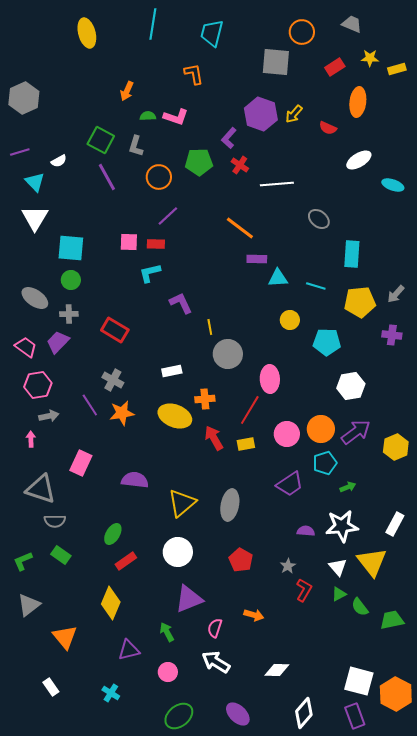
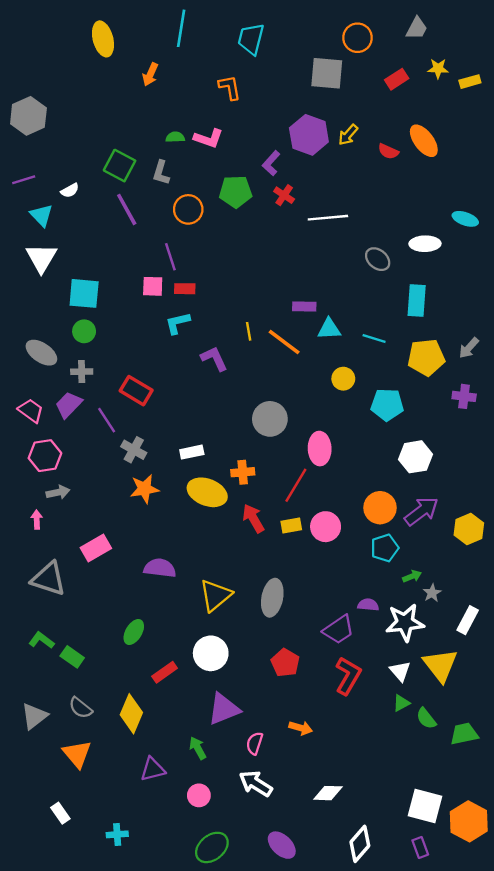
gray trapezoid: (352, 24) -> (417, 28), turned 95
orange arrow: (127, 91) -> (150, 74), moved
orange ellipse: (358, 102) -> (424, 141), moved, turned -44
white ellipse: (359, 160) -> (425, 244), moved, turned 30
purple line: (168, 216) -> (170, 257), moved, turned -65
orange line: (240, 228) -> (284, 342), moved
yellow line: (210, 327) -> (249, 331), moved
white rectangle: (172, 371) -> (192, 452), moved
purple line: (90, 405) -> (107, 420), moved
pink circle: (287, 434) -> (326, 527), moved
pink rectangle: (81, 463) -> (96, 548), turned 35
purple trapezoid: (290, 484) -> (339, 630), moved
gray semicircle: (55, 521) -> (80, 708), moved, turned 40
purple semicircle: (306, 531) -> (368, 605), moved
green L-shape: (23, 561) -> (41, 640), moved, turned 60
red rectangle: (126, 561) -> (165, 672), moved
gray star: (288, 566) -> (432, 593), moved
red L-shape: (304, 590) -> (348, 676), moved, size x1.4
cyan cross: (111, 693) -> (117, 834), moved, turned -36
purple rectangle: (355, 716) -> (420, 847), size x0.7

